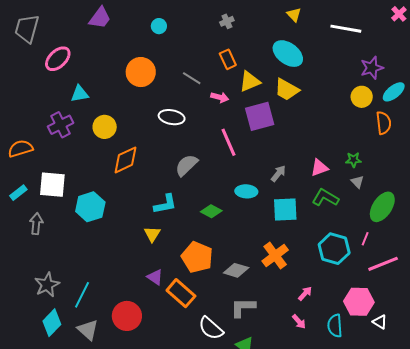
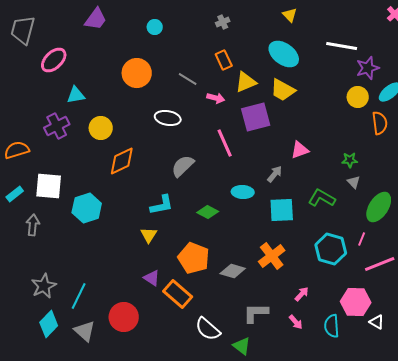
white line: (346, 29) -> (342, 46), moved
pink triangle: (319, 168) -> (300, 150), moved
gray L-shape: (243, 307) -> (256, 313), moved

